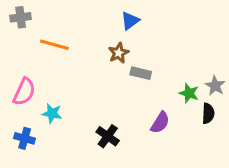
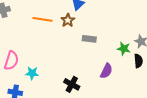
orange line: (54, 45) -> (43, 19), moved
brown star: (119, 53) -> (68, 20), moved

